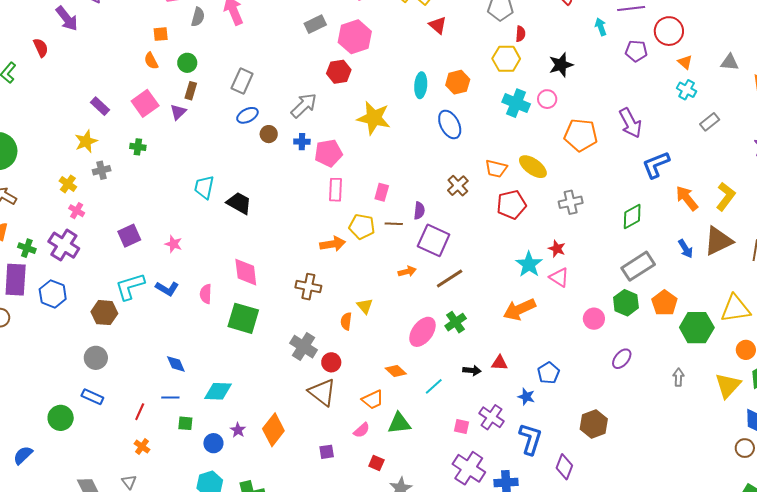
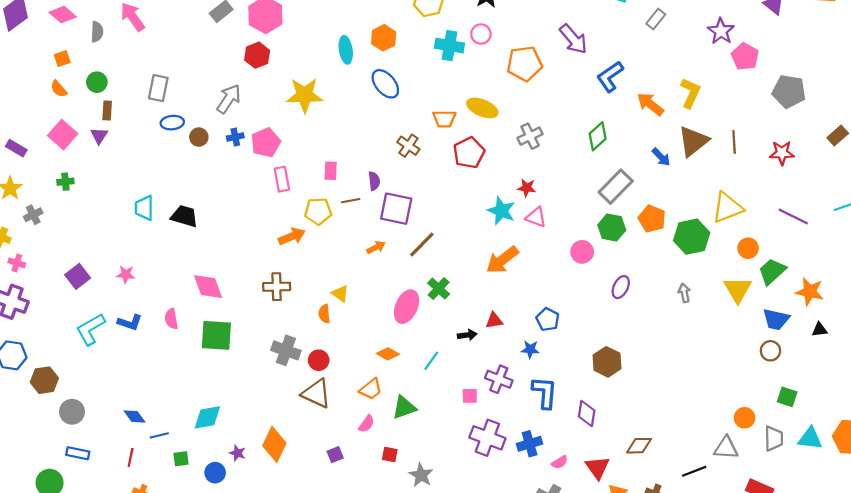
blue ellipse: (247, 115) -> (172, 123), turned 35
brown hexagon: (104, 313) -> (44, 380), moved
blue diamond: (176, 364) -> (134, 416), moved

